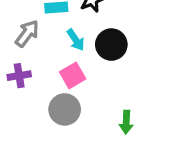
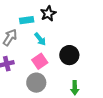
black circle: (111, 45) -> (69, 55), moved

